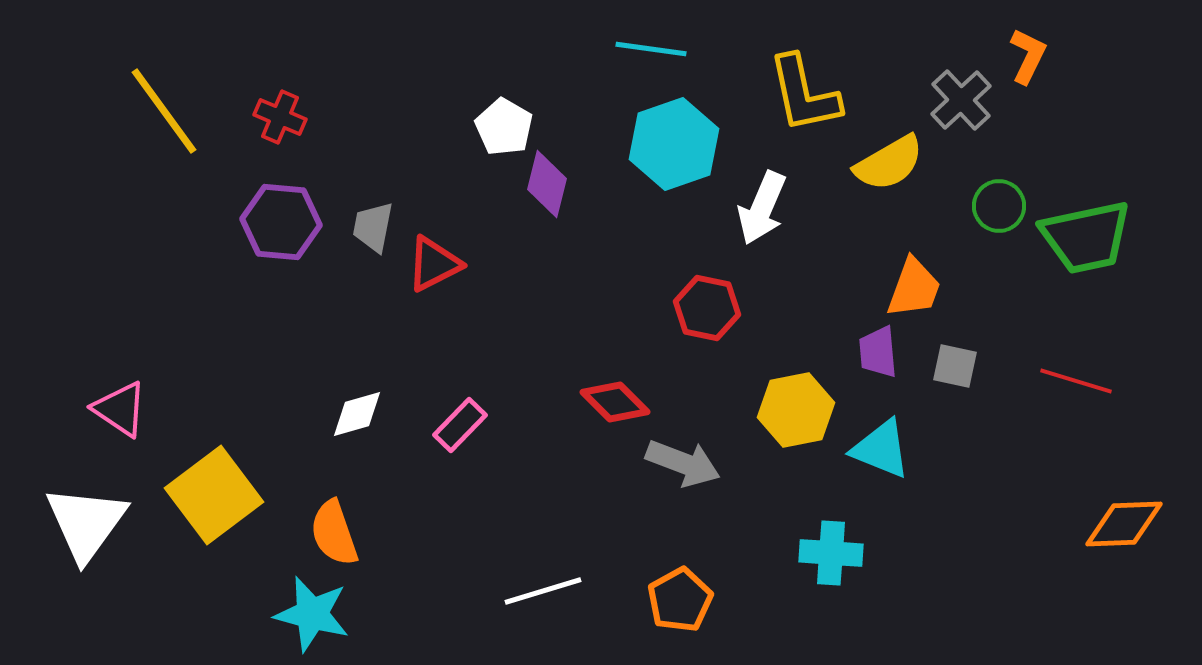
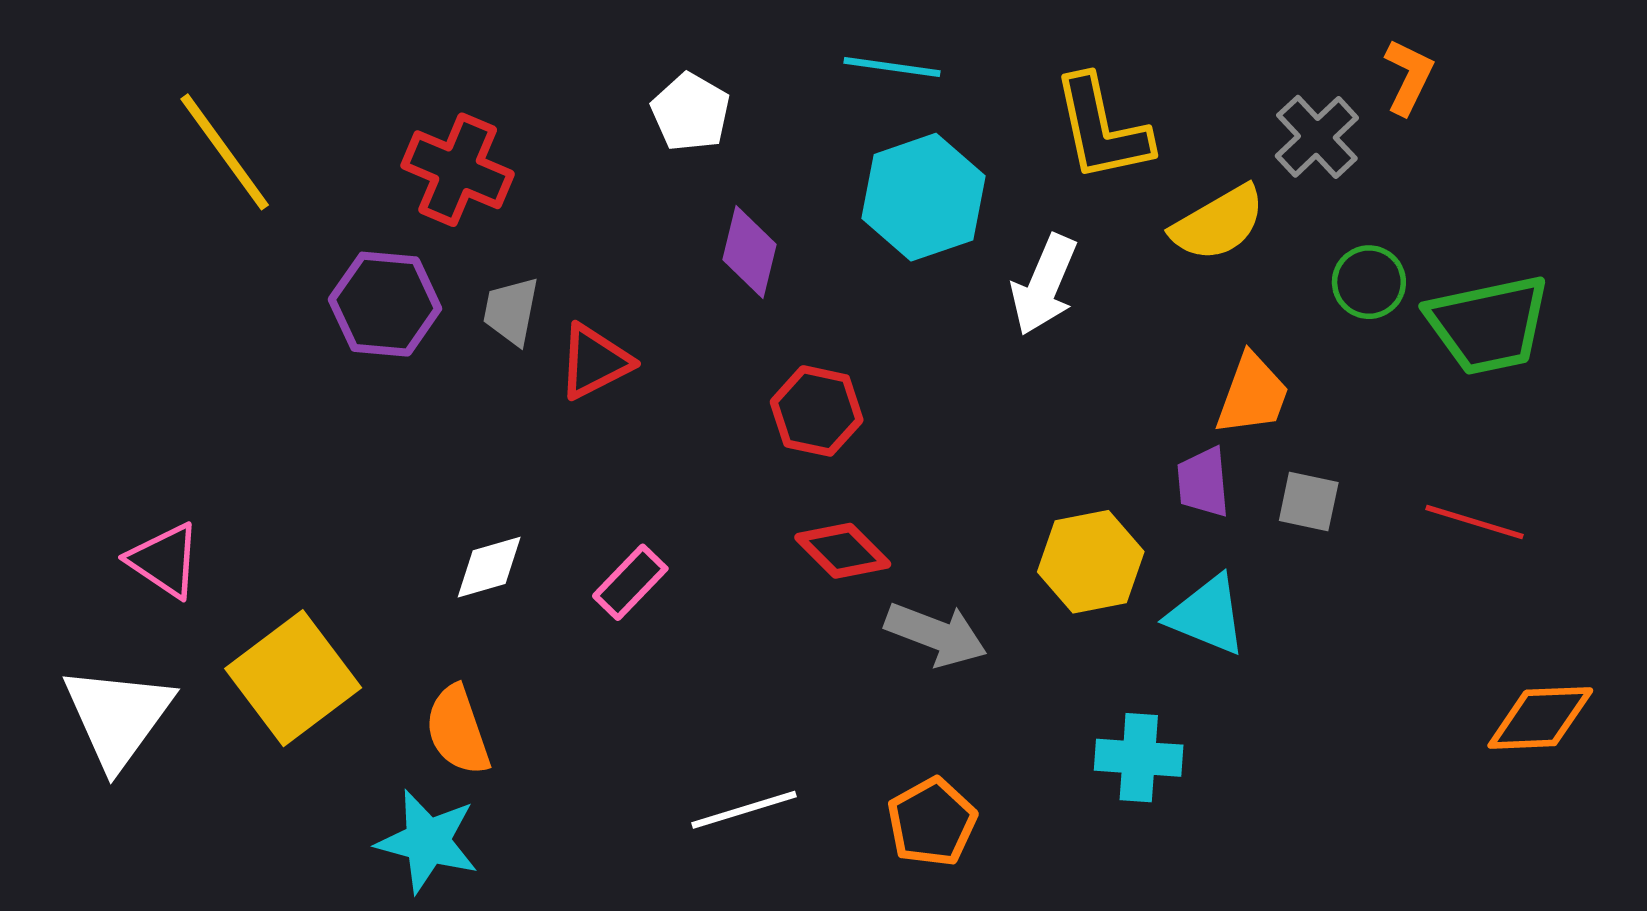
red cross: (280, 117) -> (458, 170), moved, size x1.5
white pentagon: (504, 127) -> (691, 112), moved
red hexagon: (707, 308) -> (817, 411), moved

